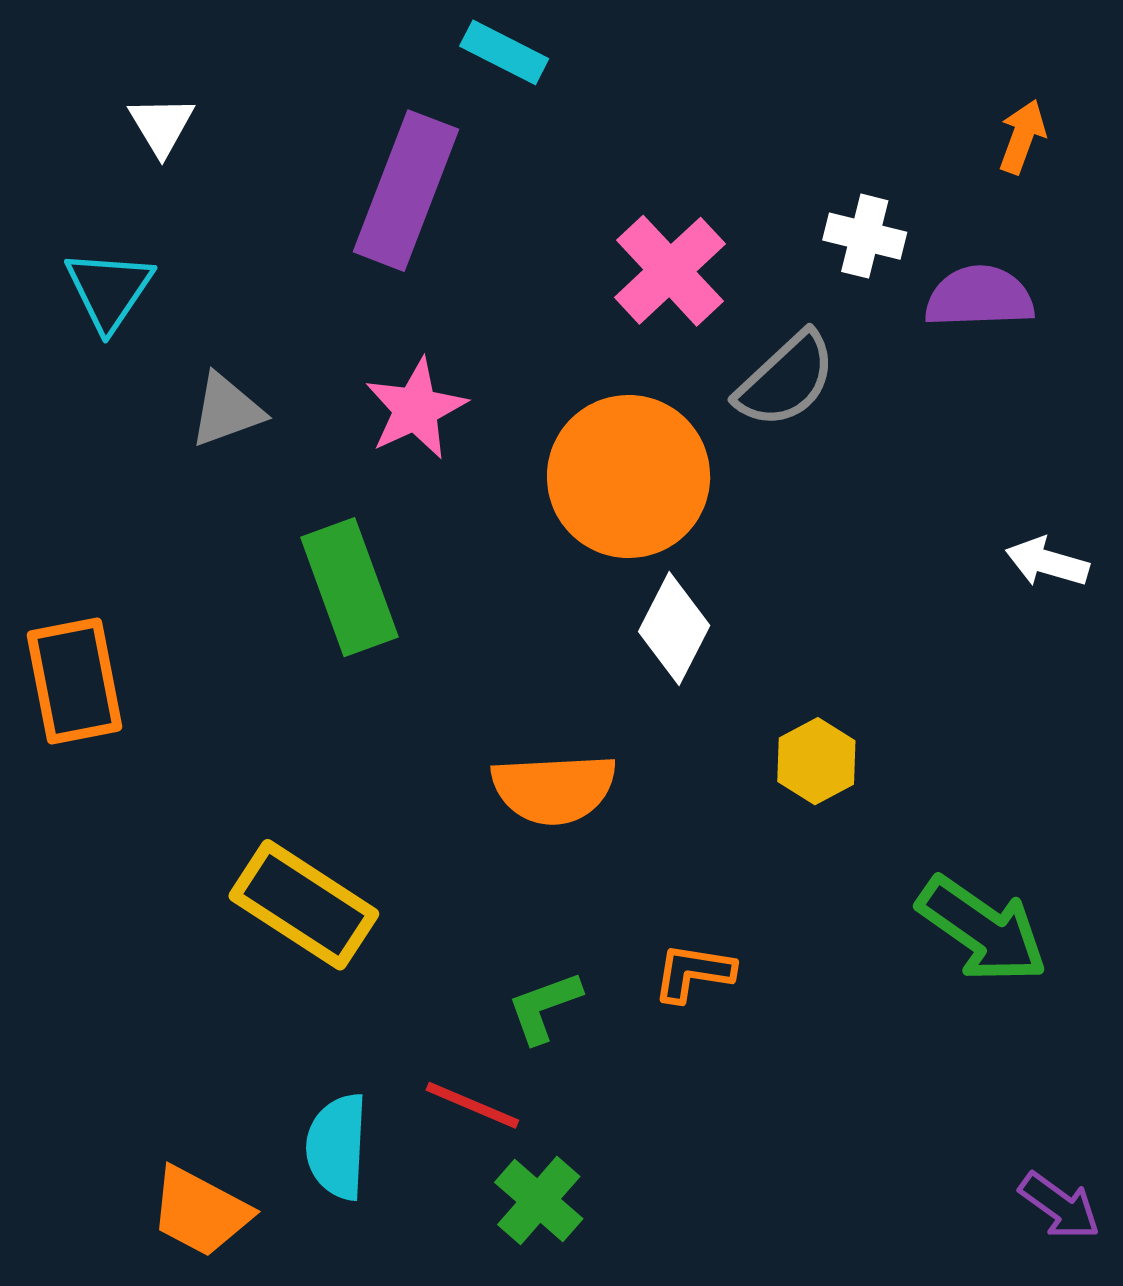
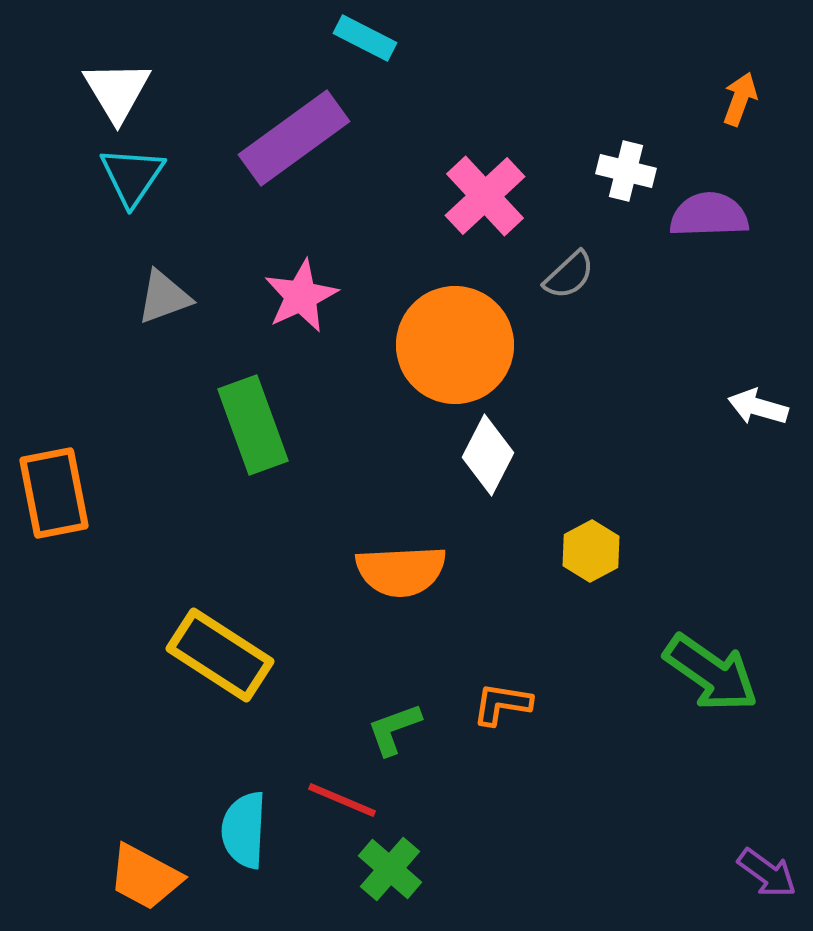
white triangle: (162, 126) -> (117, 91), size x1.4
purple rectangle: (406, 191) -> (294, 138), turned 33
cyan triangle: (109, 290) -> (132, 176), moved
gray semicircle: (786, 380) -> (569, 275), size x0.7

